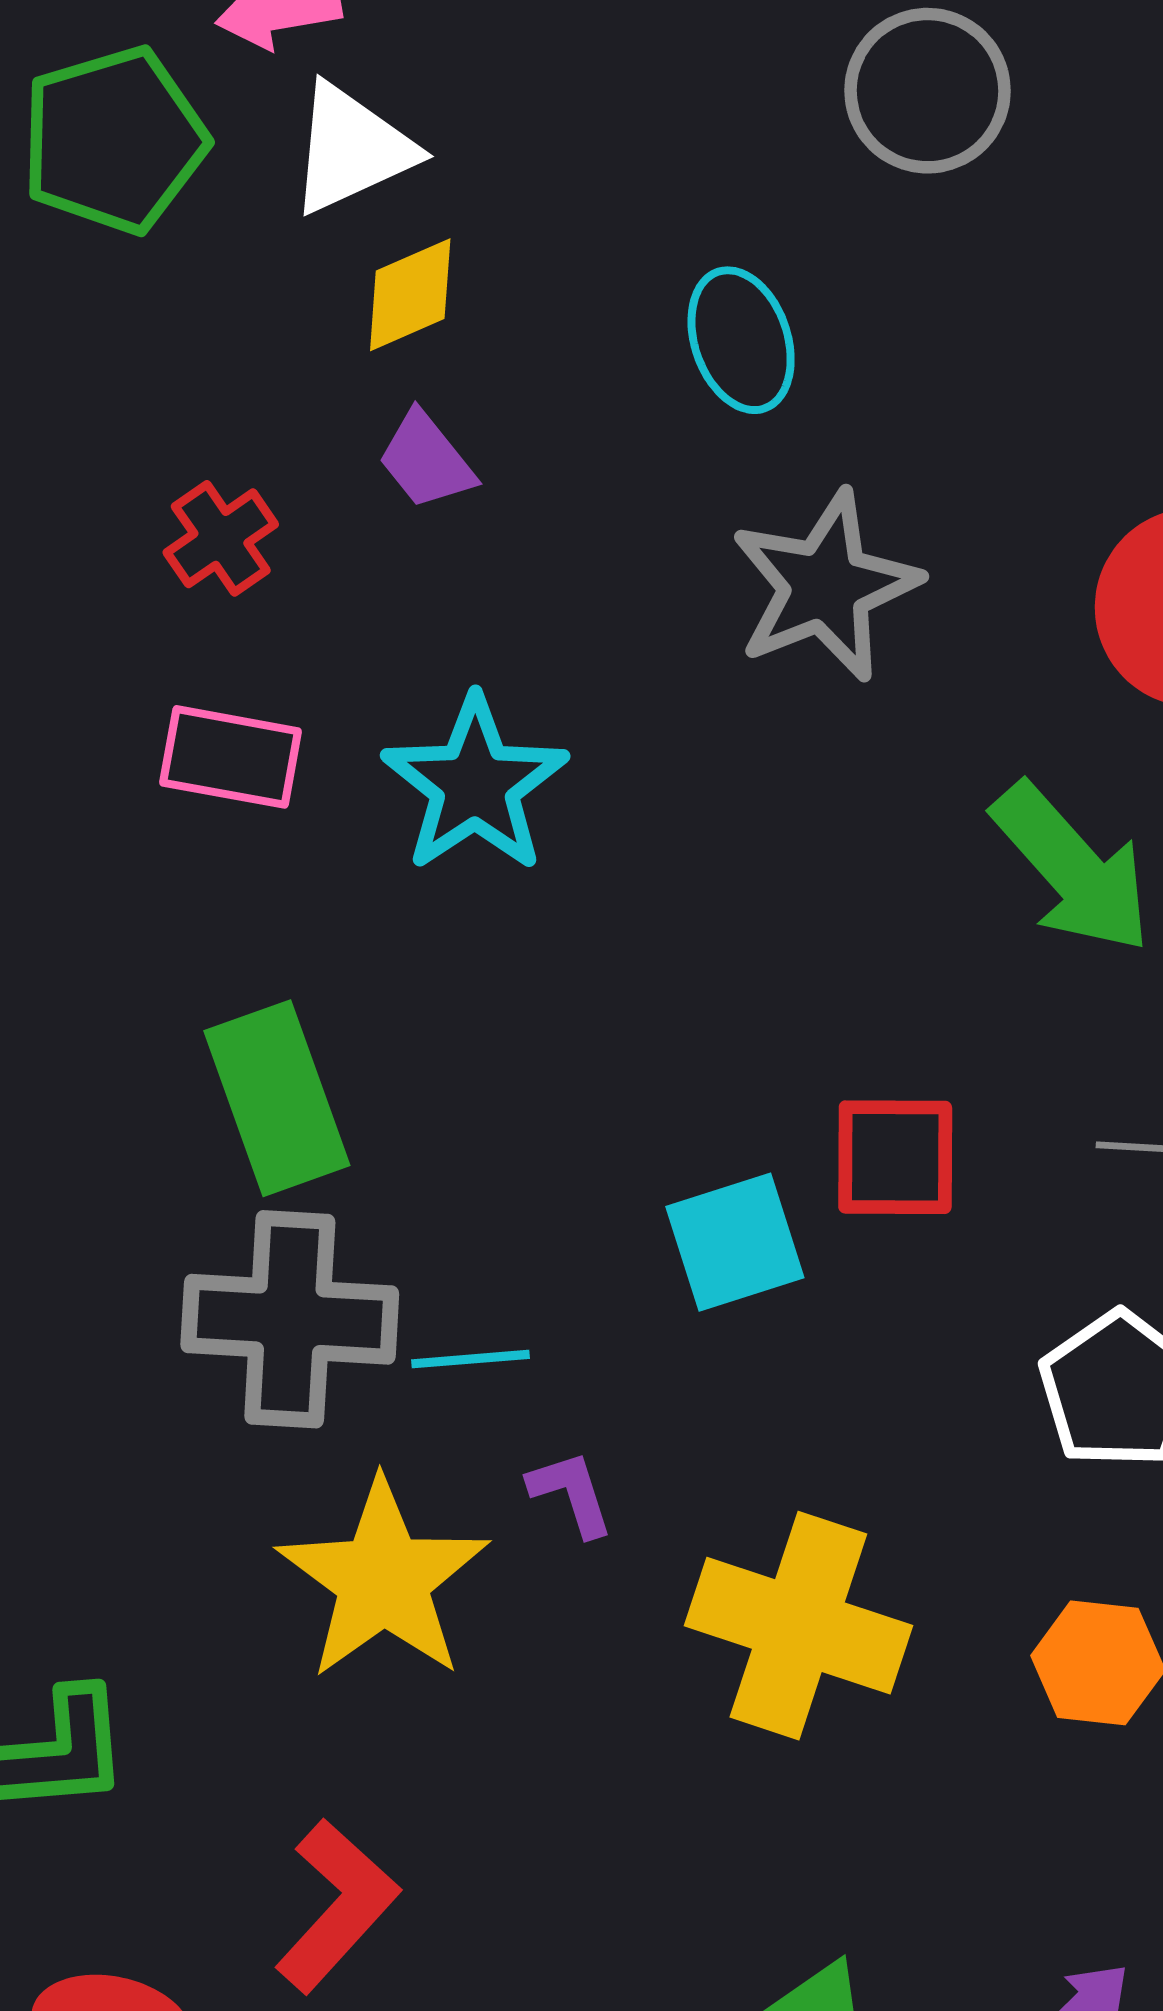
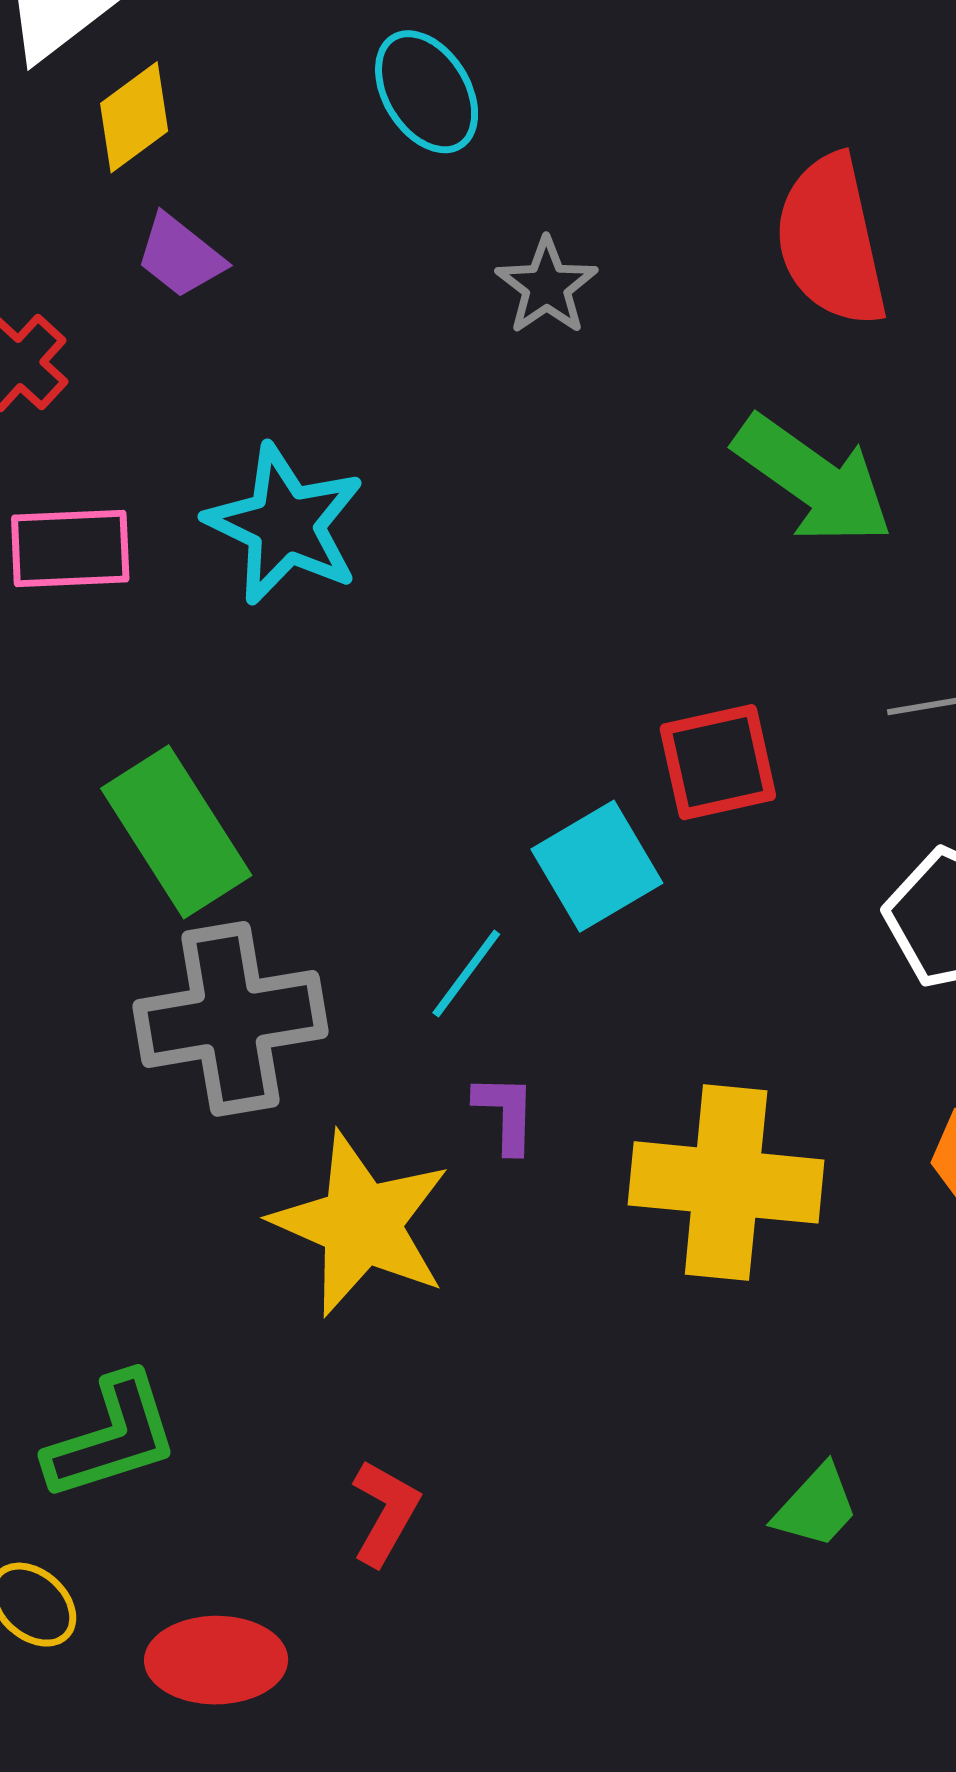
gray star: (825, 586) -> (547, 286), size x0.6
cyan line: (470, 1359) -> (466, 974), moved, turned -36
purple L-shape: (571, 1493) -> (505, 1113), turned 32
red L-shape: (337, 1906) -> (385, 1512), size x0.7

